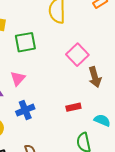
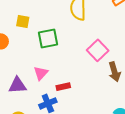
red rectangle: (73, 107) -> (63, 87), moved

